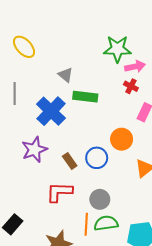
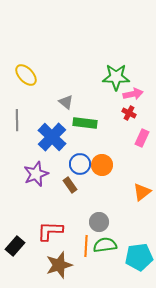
orange circle: (122, 139) -> (102, 165), moved
blue circle: (97, 158) -> (80, 164), moved
red L-shape: (59, 192) -> (50, 231), moved

